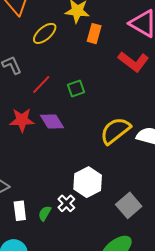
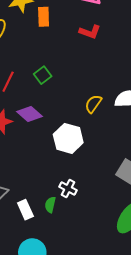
red L-shape: (134, 62) -> (90, 32), size x0.7
yellow semicircle: (115, 131) -> (93, 104), size x0.6
white hexagon: (88, 182) -> (68, 138), moved

